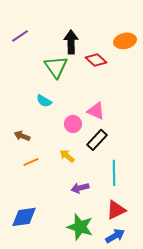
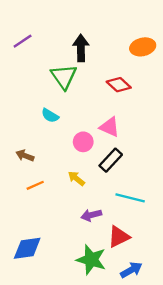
red diamond: (96, 60) -> (119, 85), moved
cyan line: (114, 173) -> (130, 198), turned -75
red triangle: (116, 210) -> (119, 237), moved

